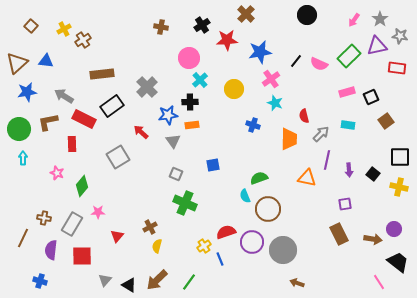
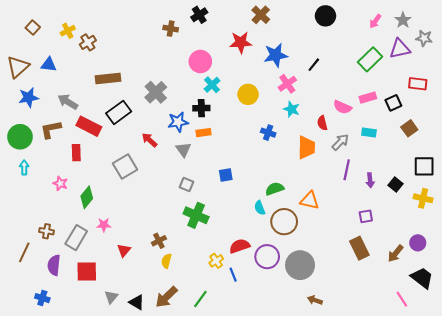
black cross: (202, 25) -> (199, 15), moved
pink semicircle: (319, 64) -> (342, 107), moved
red rectangle: (397, 68) -> (418, 84), moved
orange triangle: (307, 178) -> (310, 200), moved
brown arrow: (373, 239) -> (395, 253), turned 120

